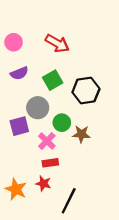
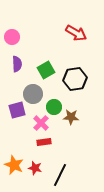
red arrow: (57, 43) -> (76, 33), moved
purple semicircle: (19, 73) -> (17, 64), turned -70
red star: (43, 184) -> (35, 168), moved

